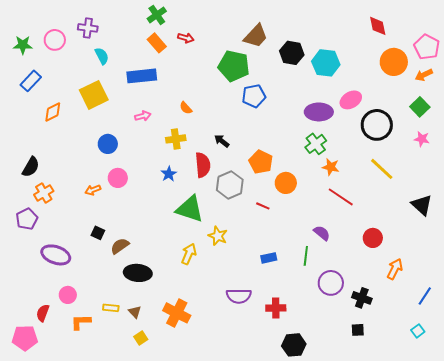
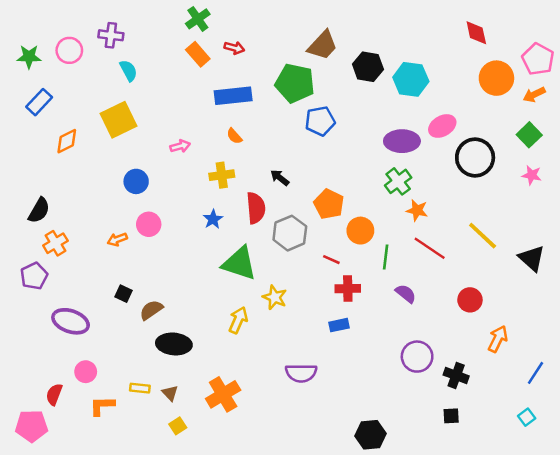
blue rectangle: (142, 76) -> (233, 96), moved
yellow line: (382, 169) -> (483, 236), moved
green line: (306, 256) -> (386, 257), moved
red cross: (276, 308) -> (348, 289), moved
orange cross: (177, 313) -> (223, 394), turned 32

